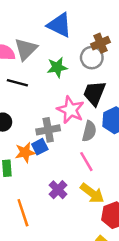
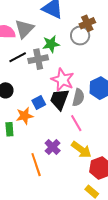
black line: (17, 83) -> (18, 57), turned -42
black trapezoid: (95, 93) -> (59, 99), moved
gray cross: (48, 130) -> (38, 59), moved
blue square: (40, 147) -> (39, 103), moved
orange line: (23, 213) -> (36, 165), moved

